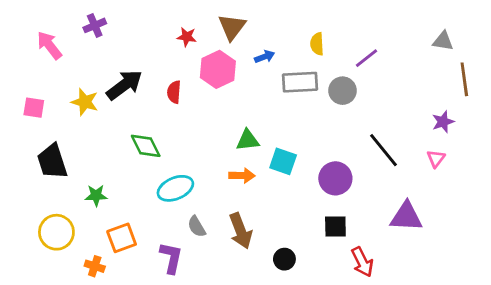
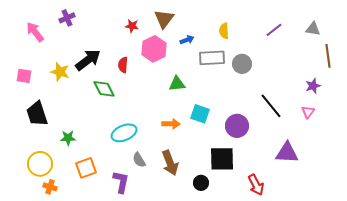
purple line: (367, 58) -> (274, 30), moved
green triangle: (248, 140) -> (177, 84), moved
green diamond: (146, 146) -> (104, 89), moved
black square: (335, 227) -> (222, 159), moved, size x1.5
orange cross: (95, 266) -> (50, 187), moved

